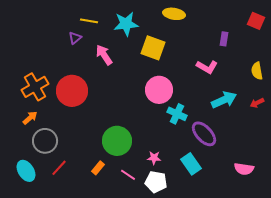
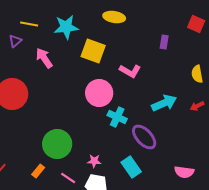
pink L-shape: (207, 67) -> (130, 71), moved

